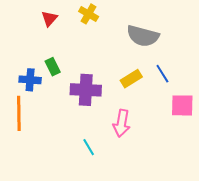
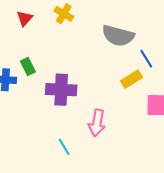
blue line: (162, 74) -> (146, 59), moved
yellow rectangle: (131, 79) -> (132, 79), moved

